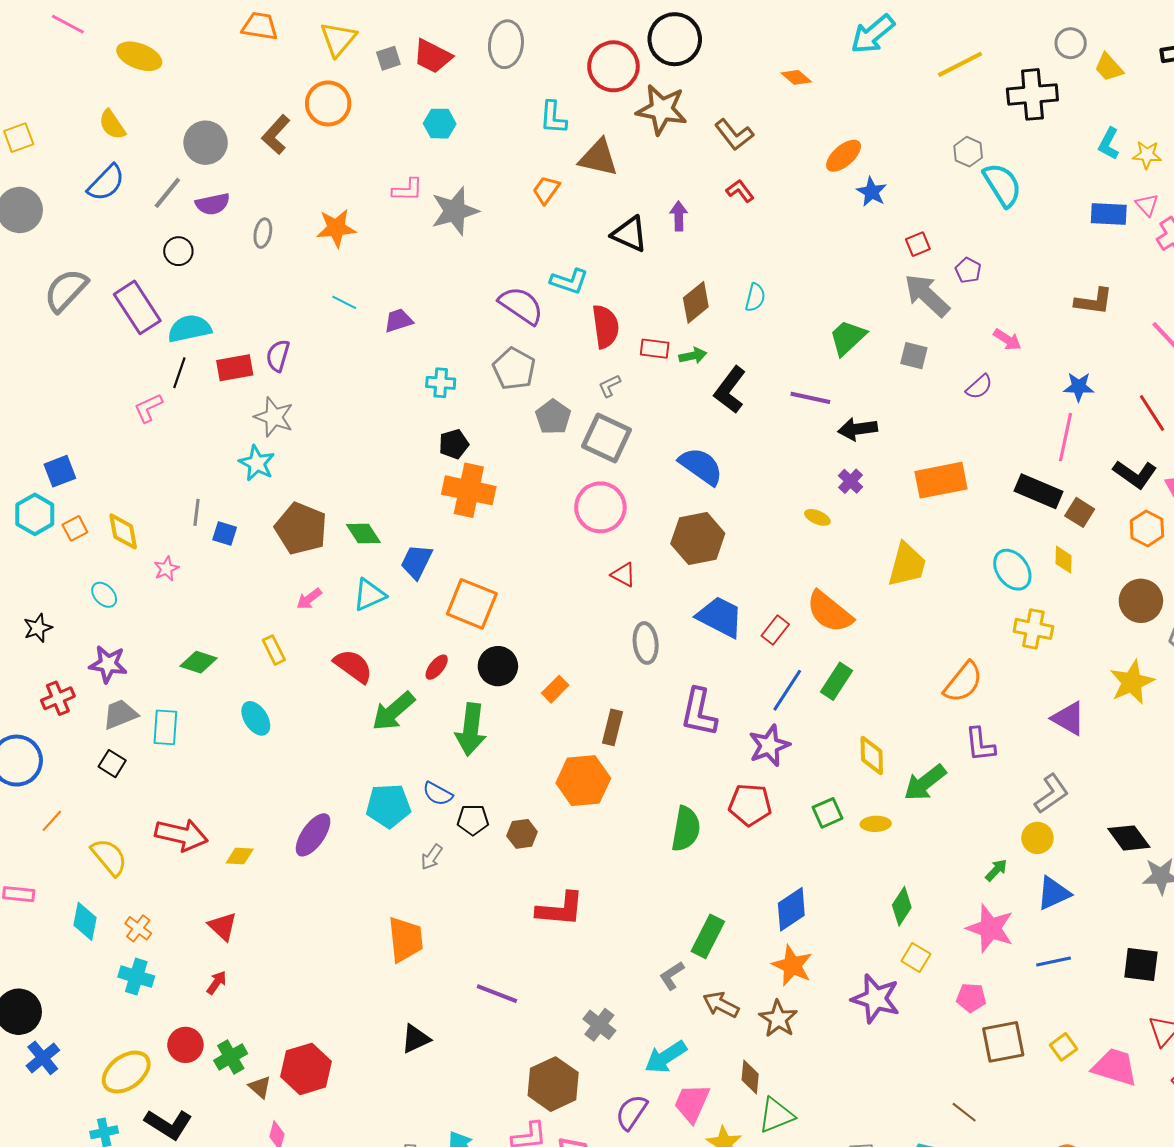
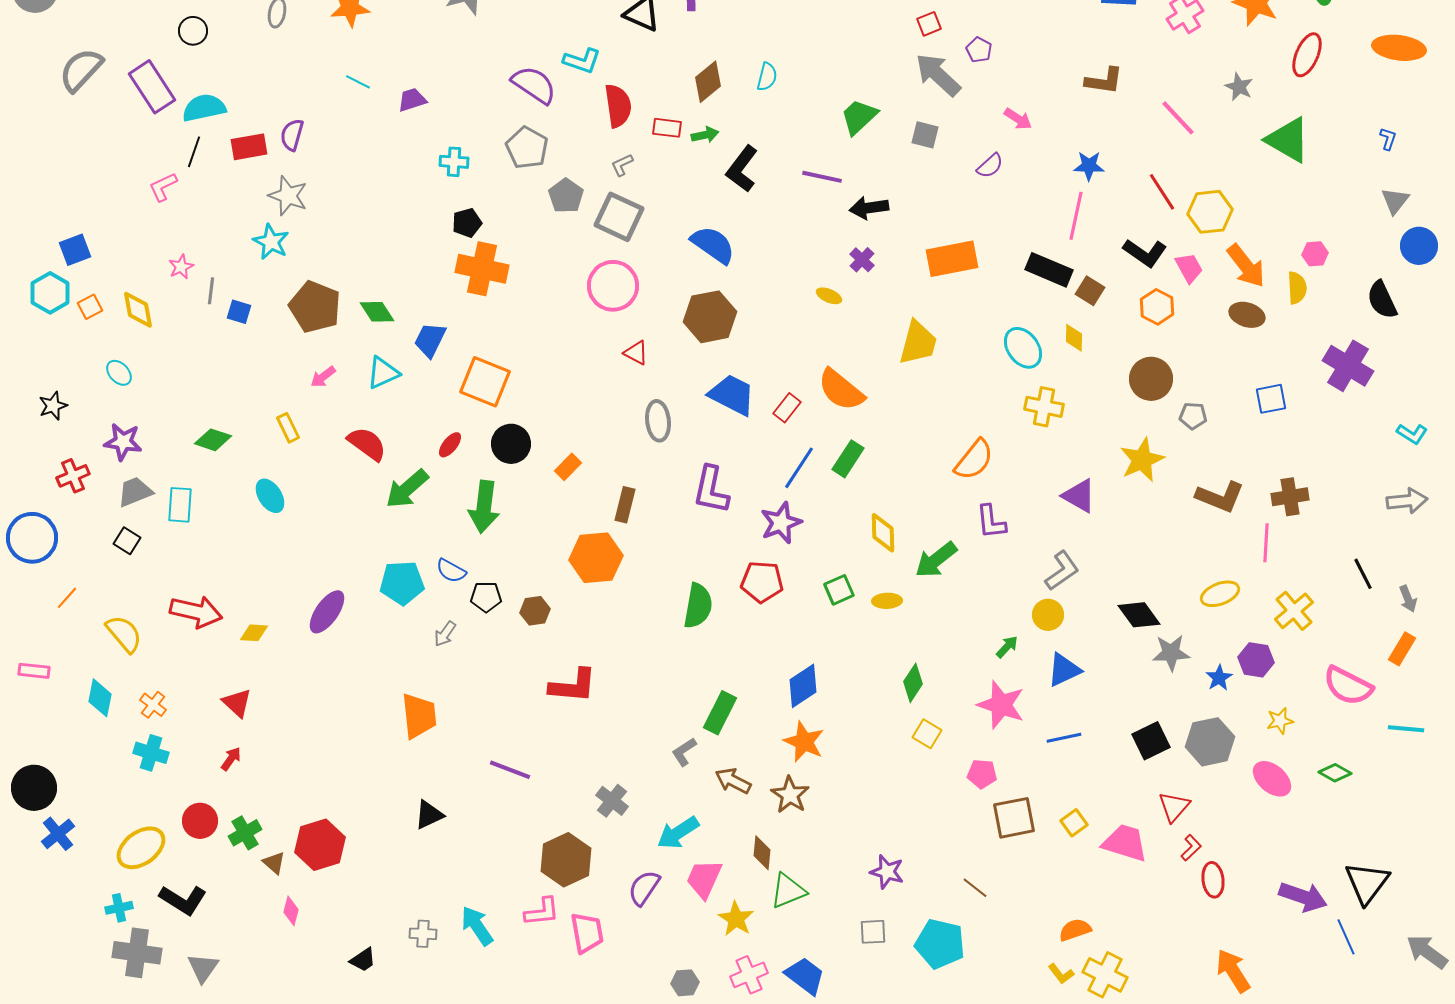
pink star: (166, 569) -> (181, 267), moved
black square: (1141, 965) -> (1151, 741), turned -33
purple star: (876, 999) -> (887, 872), moved, size x0.7

